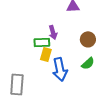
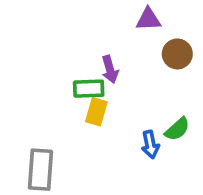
brown circle: (88, 39) -> (177, 54), moved
blue arrow: (60, 69) -> (150, 145), moved, size x0.6

